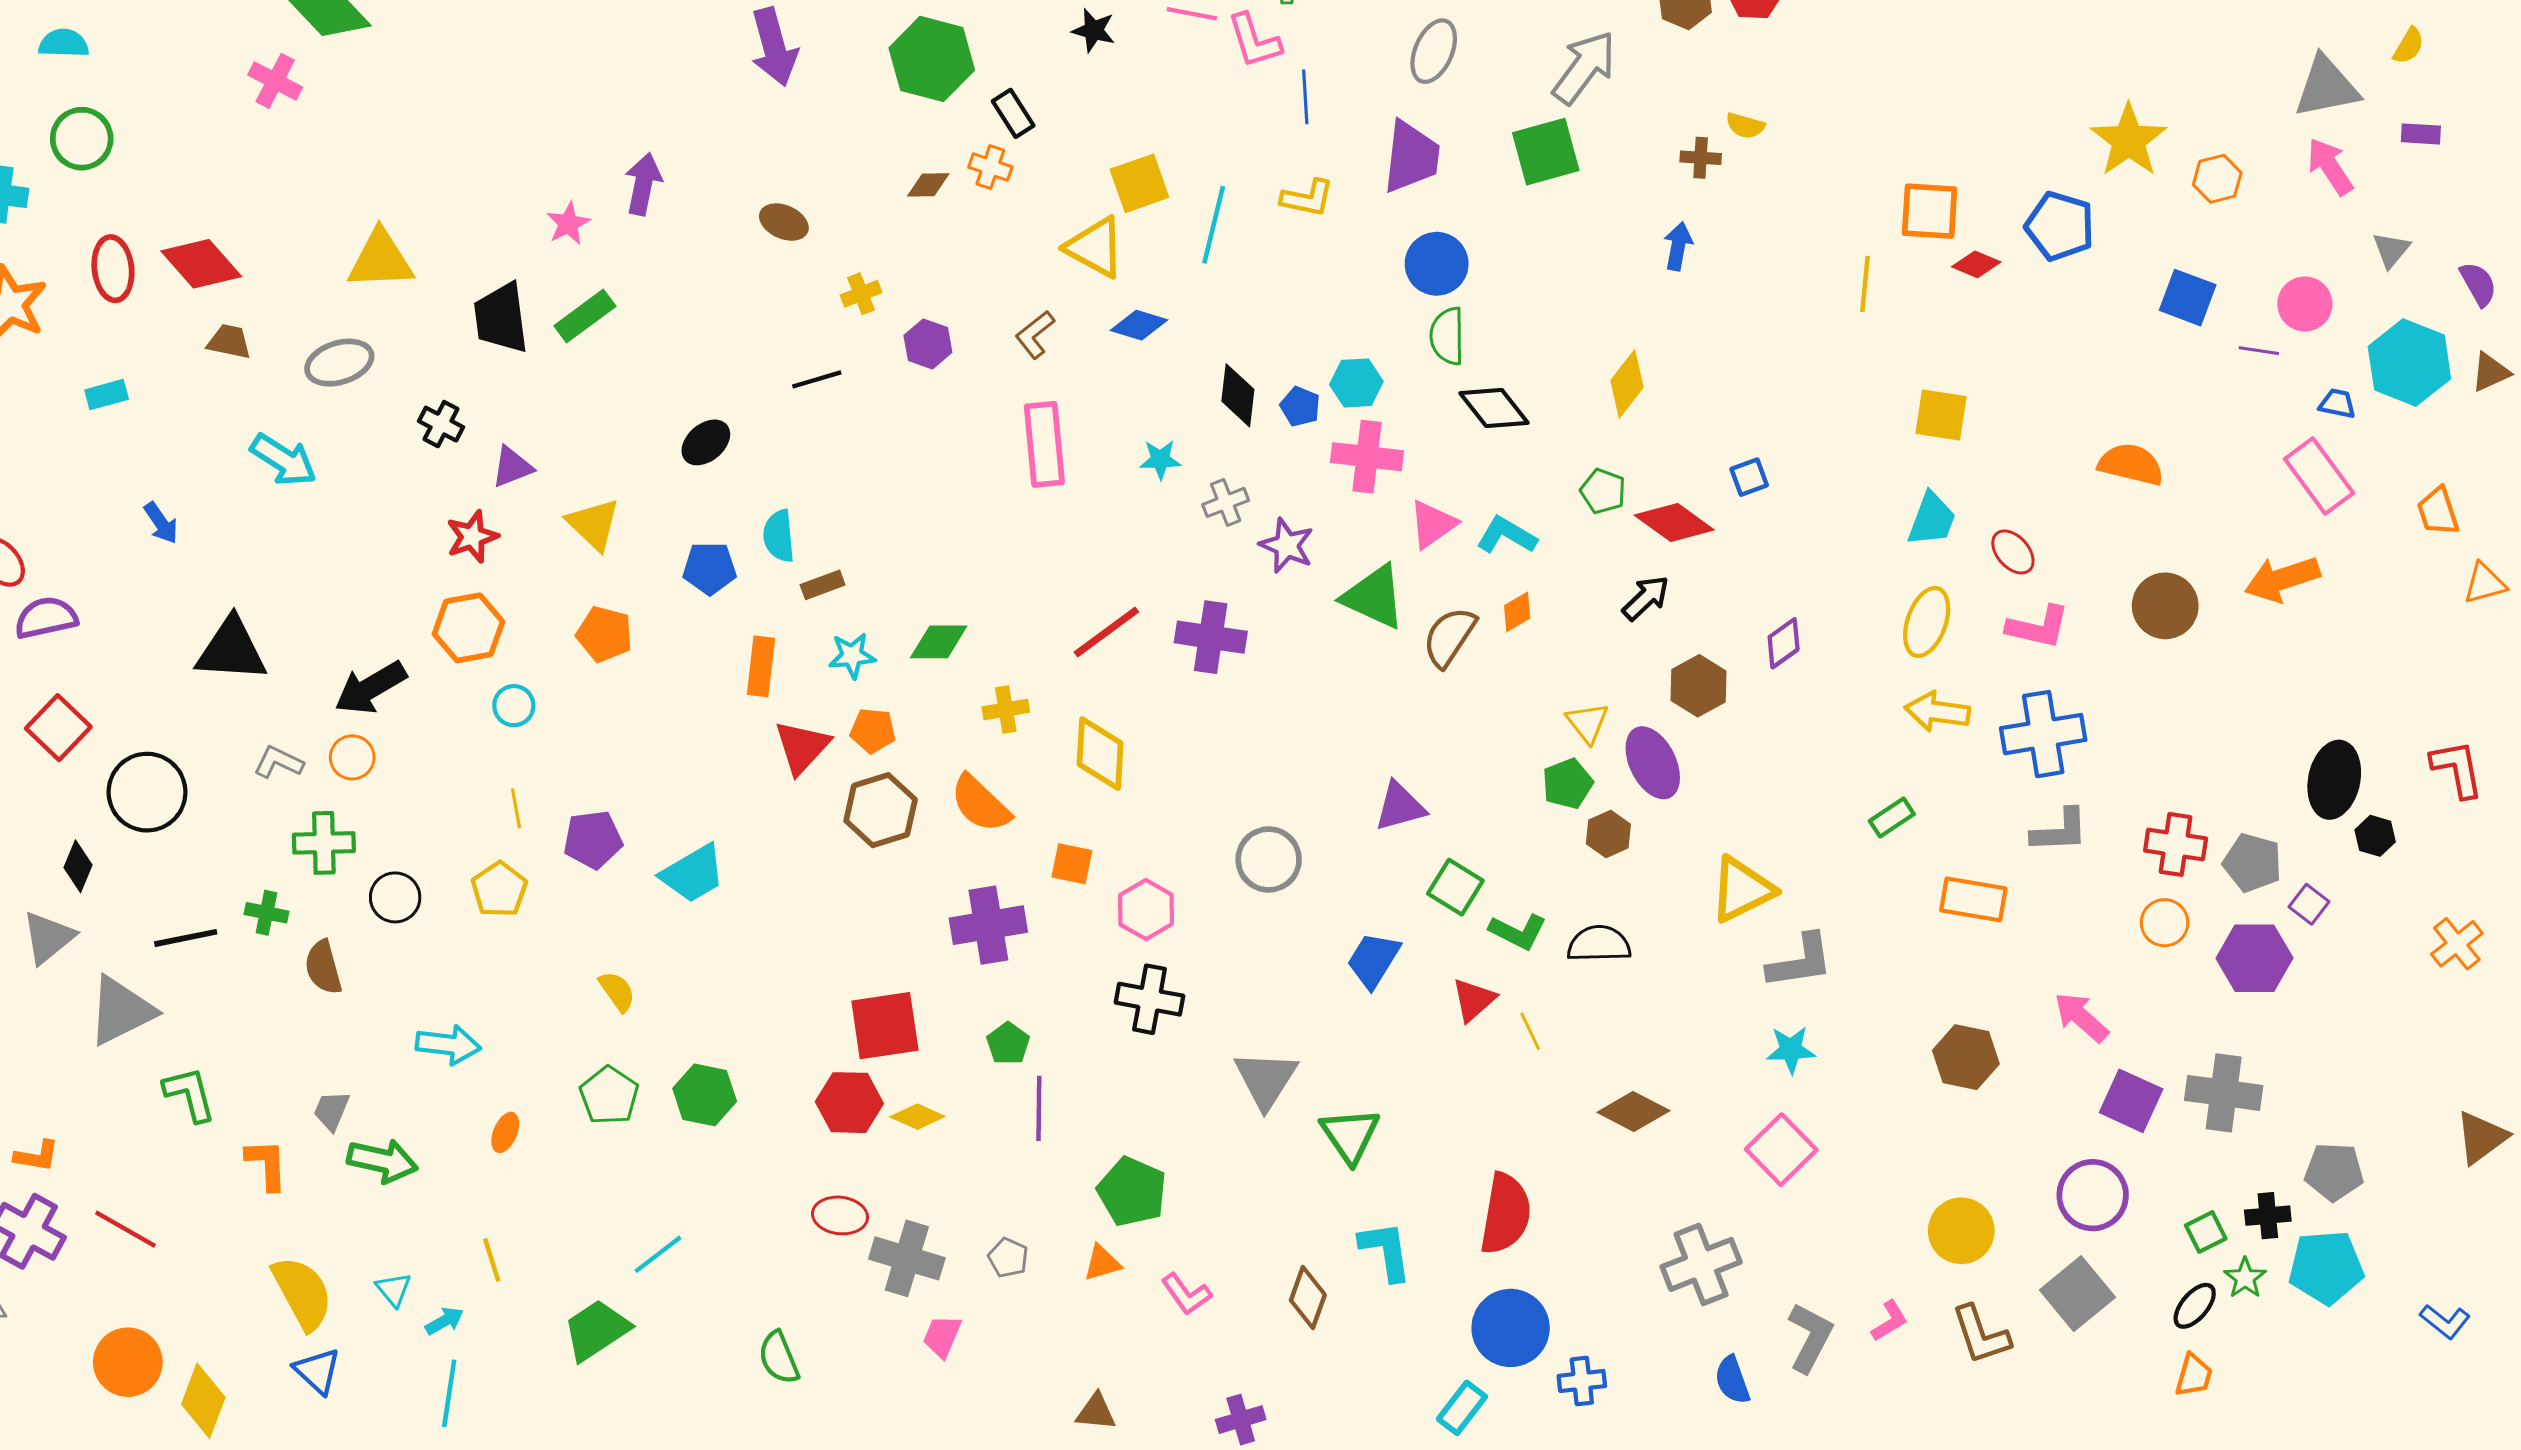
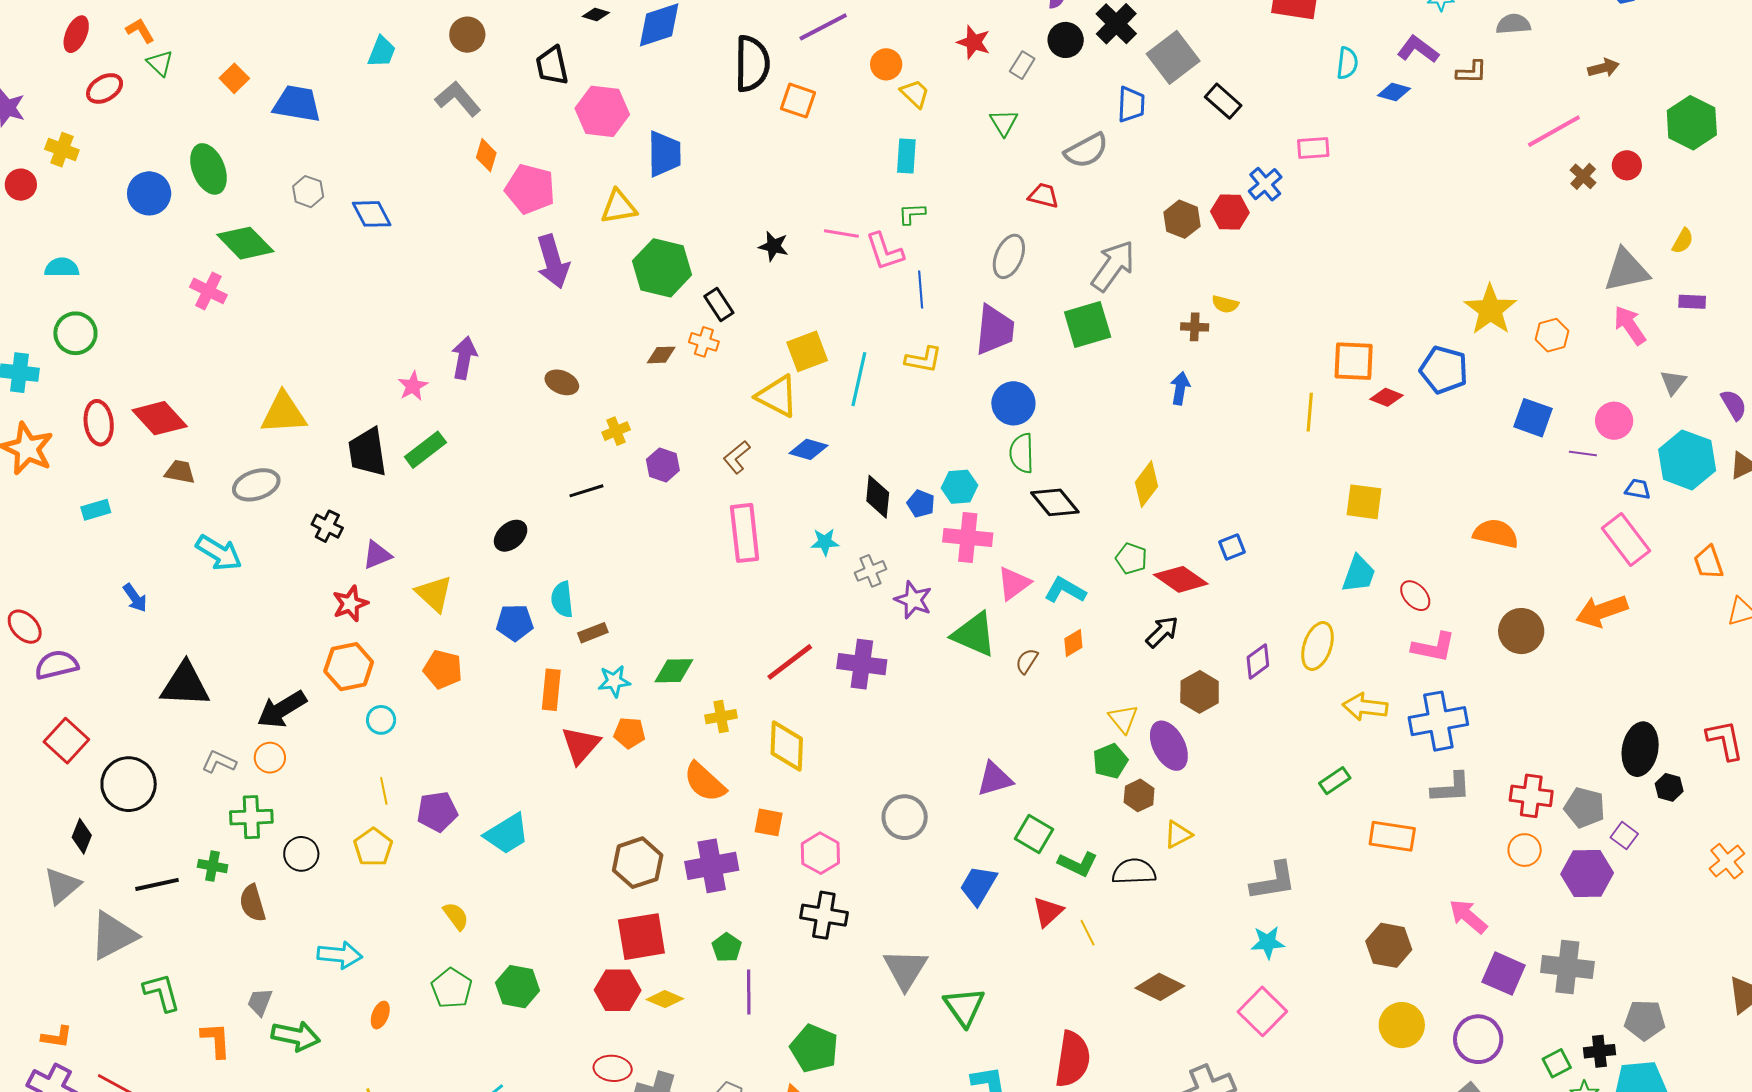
yellow ellipse: (1927, 622) -> (1317, 646), moved
brown semicircle: (1449, 637) -> (1027, 661), size x0.6
brown hexagon: (881, 810) -> (638, 863), moved
yellow triangle: (1742, 889) -> (1178, 834), moved, size x0.6
yellow circle: (1961, 1231) -> (1402, 1025), moved

